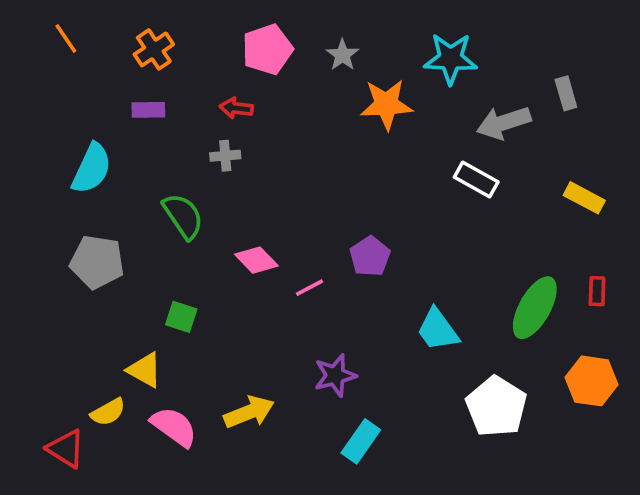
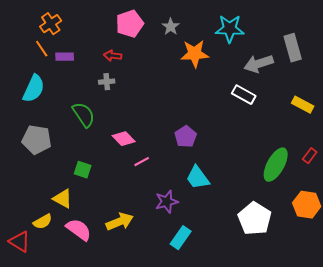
orange line: (66, 38) -> (42, 49), moved
orange cross: (154, 49) -> (51, 24), moved
gray rectangle: (566, 93) -> (293, 48), size x1.5
pink line: (310, 288) -> (142, 162), moved
red rectangle: (597, 291) -> (310, 156), turned 35
cyan trapezoid: (438, 330) -> (198, 178), moved

